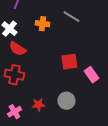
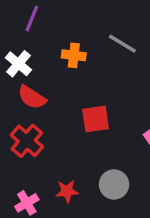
red square: (69, 62) -> (96, 119), moved
red cross: (14, 75) -> (27, 141), turned 30

